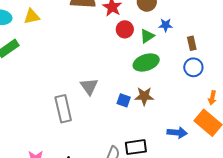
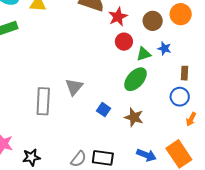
green ellipse: (146, 62) -> (135, 79), turned -45
brown star: (144, 96) -> (134, 117), moved
orange arrow: (212, 98) -> (191, 119), moved

